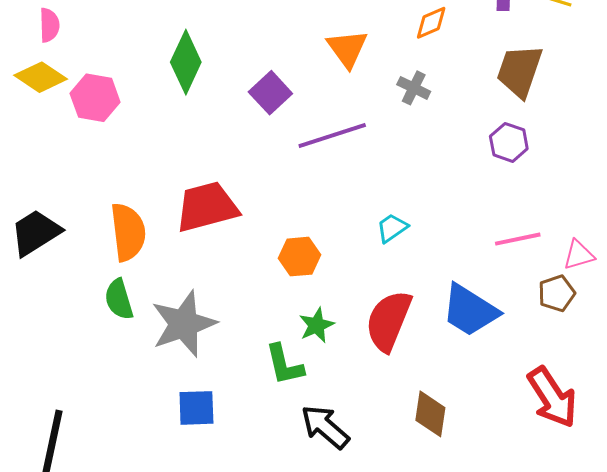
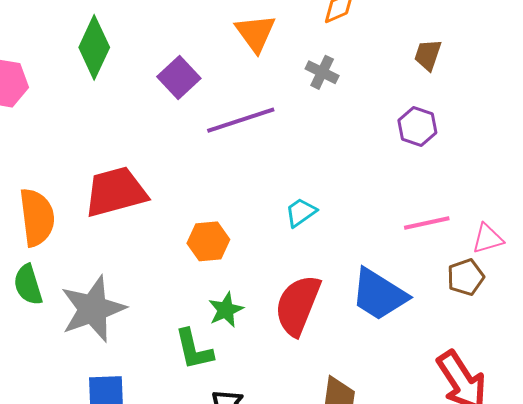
brown trapezoid: (520, 71) -> (428, 55), size x0.6

